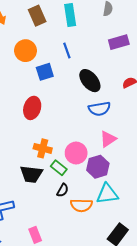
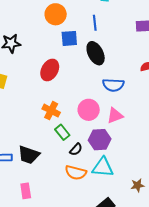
black ellipse: (90, 81) -> (96, 53), moved
pink circle: (76, 153) -> (89, 110), moved
black trapezoid: (31, 174) -> (29, 155), moved
black semicircle: (63, 190) -> (76, 149), moved

